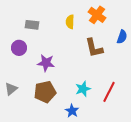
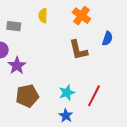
yellow semicircle: (70, 22) -> (43, 16), moved
purple star: (46, 63) -> (17, 66), moved, turned 30
blue star: (72, 111) -> (66, 116), moved

